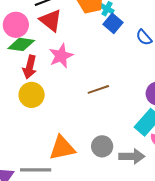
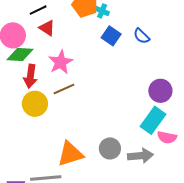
red triangle: (51, 20) -> (47, 28), size x0.7
blue square: (113, 23) -> (111, 36), moved
brown line: (98, 89) -> (64, 89), moved

